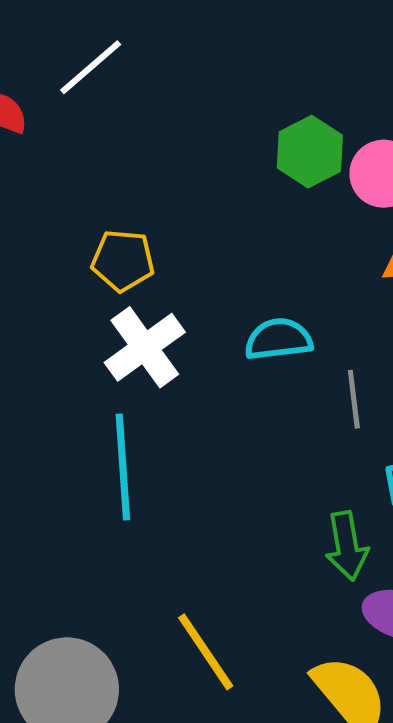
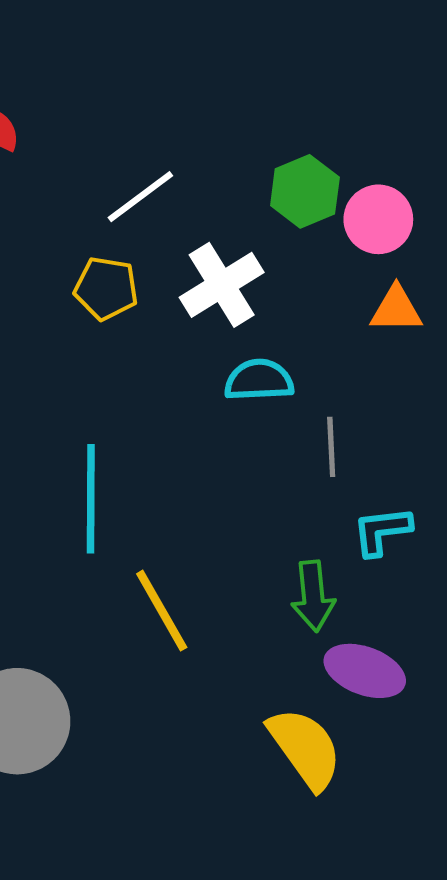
white line: (91, 67) -> (140, 197), moved
white cross: (145, 347) -> (222, 285), moved
yellow line: (206, 652) -> (162, 611), moved

